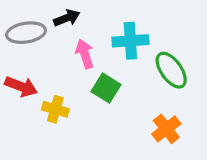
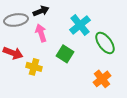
cyan cross: (130, 41) -> (80, 25), turned -35
pink arrow: (85, 54) -> (41, 33), moved

